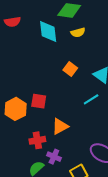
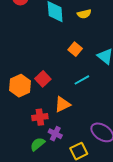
cyan line: (91, 99) -> (82, 80), moved
red square: (39, 101) -> (43, 79), turned 35

